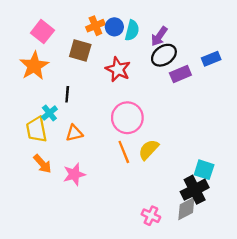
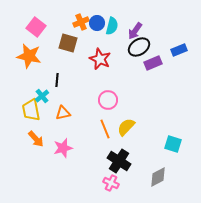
orange star: (34, 66) -> (29, 56), turned -30
pink circle: (127, 118) -> (108, 100), size x0.7
black cross: (195, 190) -> (119, 161), moved, turned -30
pink cross: (151, 216) -> (111, 183), moved

